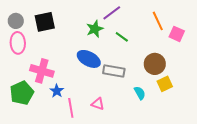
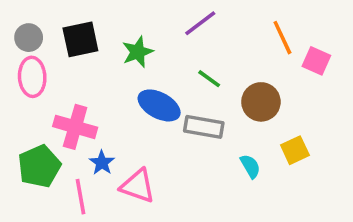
green star: (95, 29) -> (138, 52), moved
green line: (122, 37) -> (209, 79), moved
brown circle: (155, 64) -> (261, 102), moved
pink triangle: (98, 104) -> (138, 186), moved, size x1.5
pink line: (71, 108) -> (80, 197), moved

